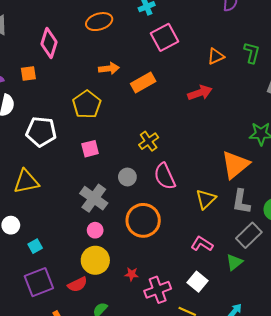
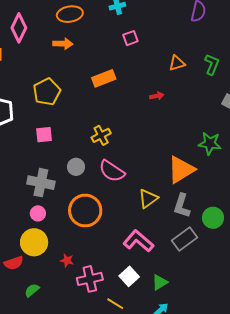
pink square: (165, 37) -> (130, 38), size x0.6
orange arrow: (109, 69) -> (63, 44), moved
red arrow: (200, 93) -> (157, 96), size x0.6
pink semicircle: (165, 176) -> (112, 171), turned -40
gray cross: (94, 198) -> (41, 183), turned -32
pink L-shape: (202, 244) -> (138, 241), size x1.4
green triangle: (234, 262) -> (160, 282), moved

